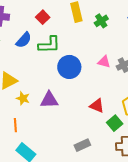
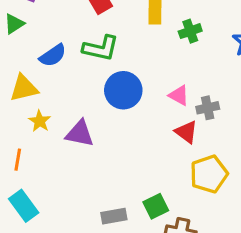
blue semicircle: (24, 40) -> (53, 55), moved
red triangle: (97, 106) -> (186, 132), moved
green square: (115, 123) -> (156, 206), moved

